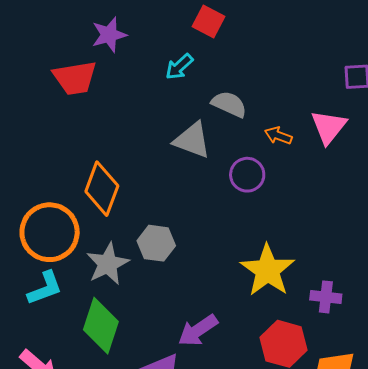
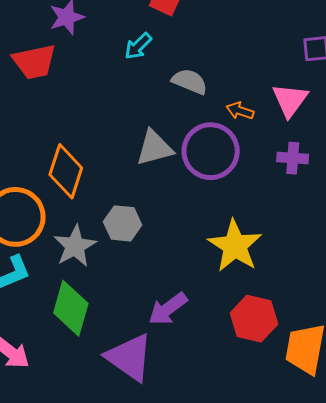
gray triangle: (192, 140) -> (155, 148), moved, turned -33
purple circle: (247, 175) -> (211, 151), size x1.6
purple cross: (326, 297) -> (293, 158), moved

